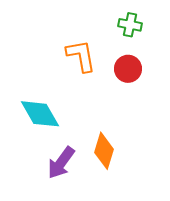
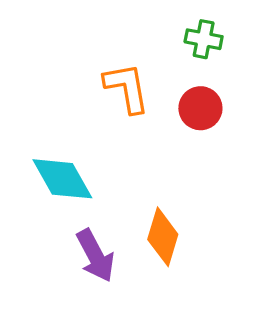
purple arrow: (61, 163) -> (95, 256), turned -64

